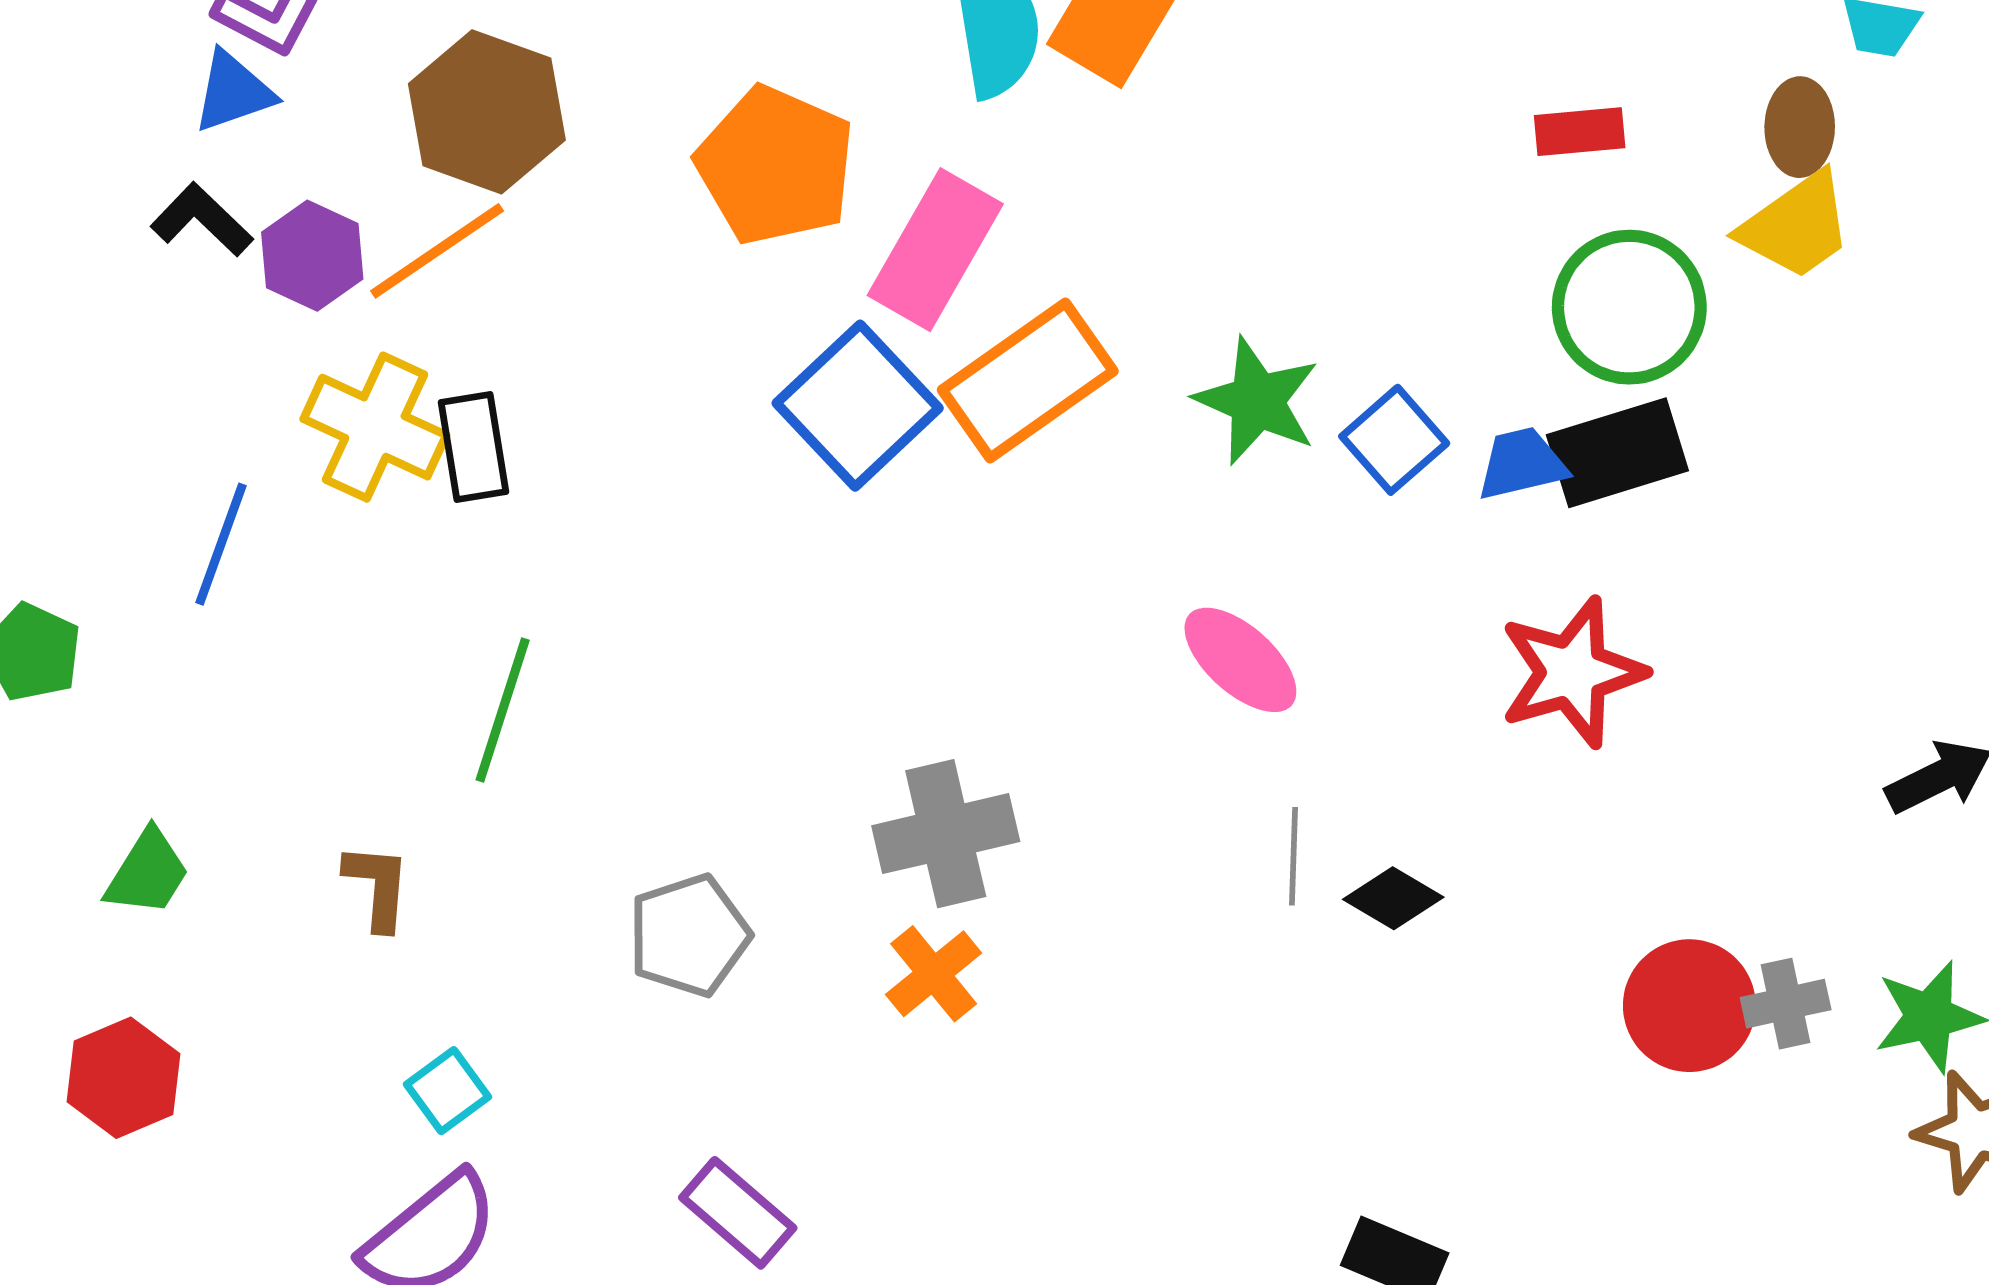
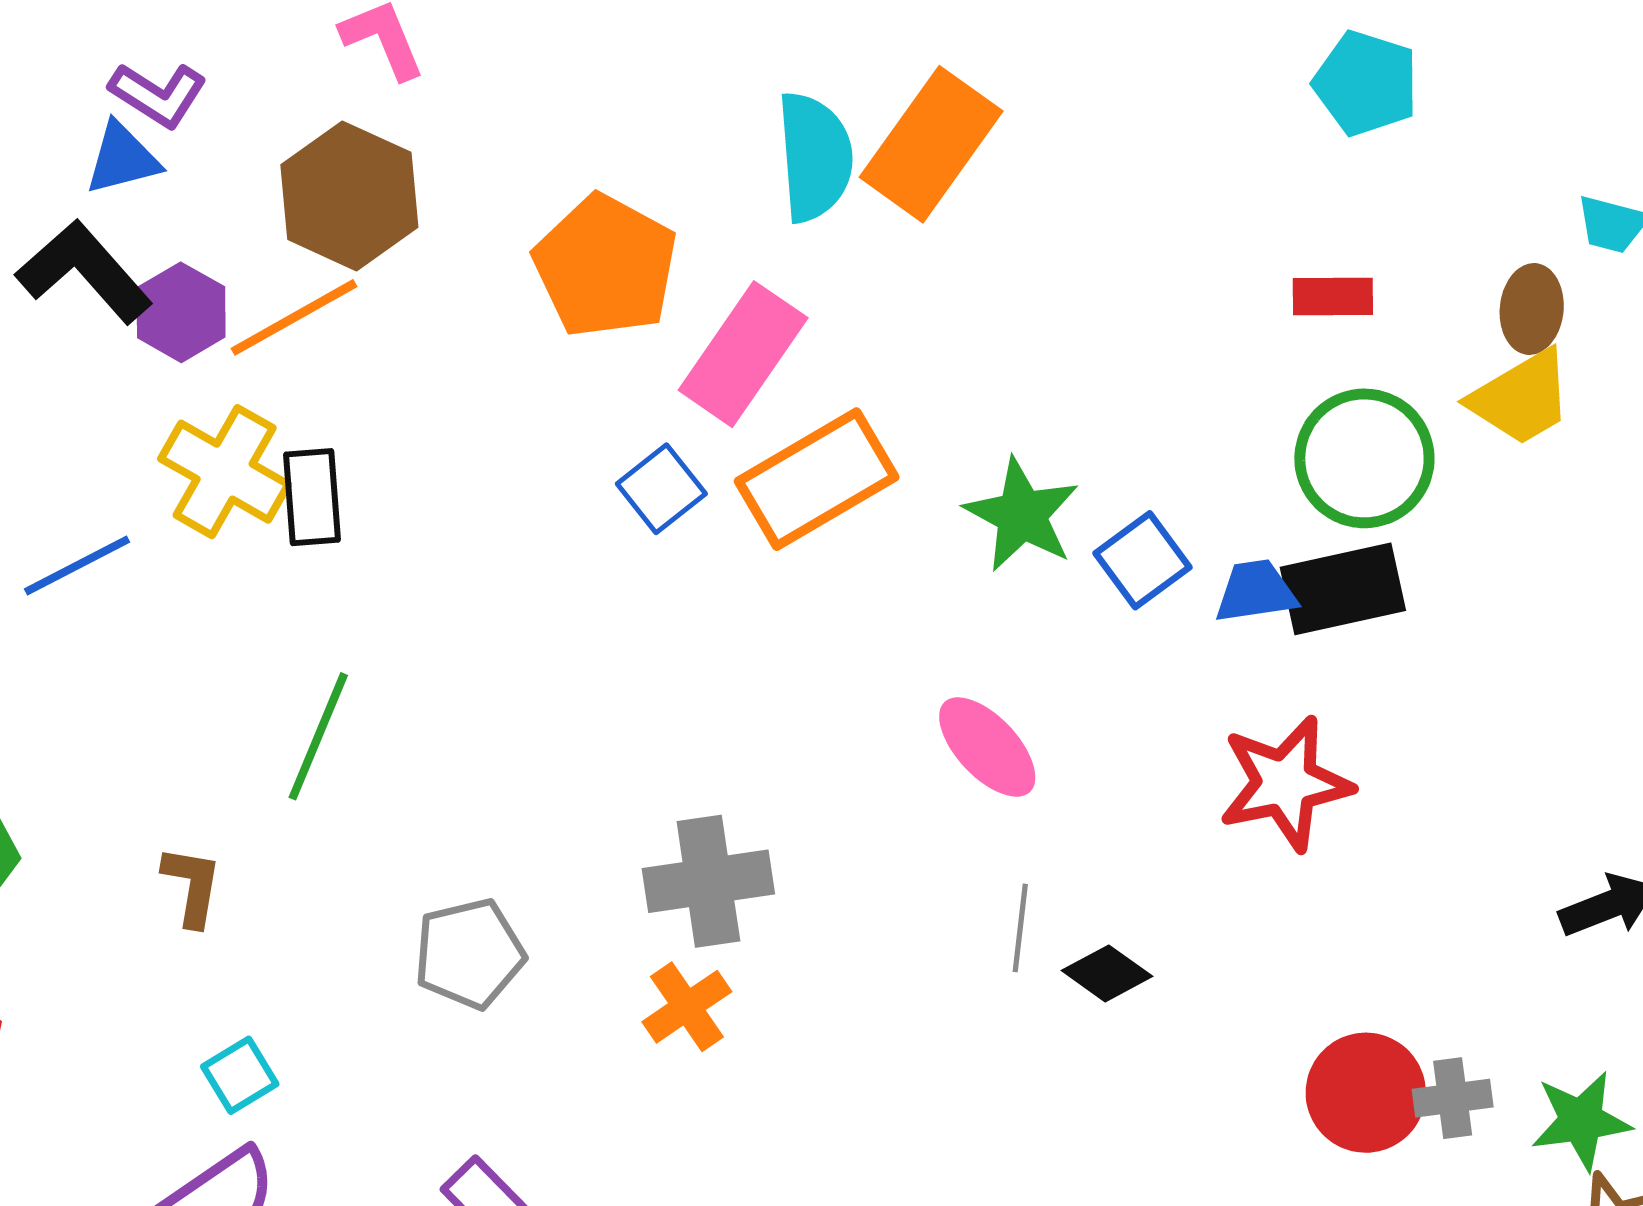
black L-shape: (202, 220) -> (84, 272), size x1.5
blue square: (858, 406) -> (661, 489), size x0.6
blue line: (221, 544) -> (77, 565), turned 38

